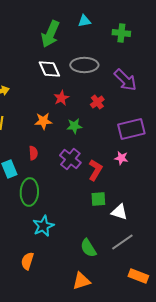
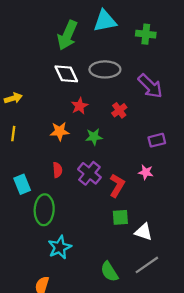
cyan triangle: (84, 21) -> (105, 21), size x1.6
purple rectangle: (131, 129) -> (157, 140), size x0.6
red semicircle: (33, 153) -> (57, 170), moved

